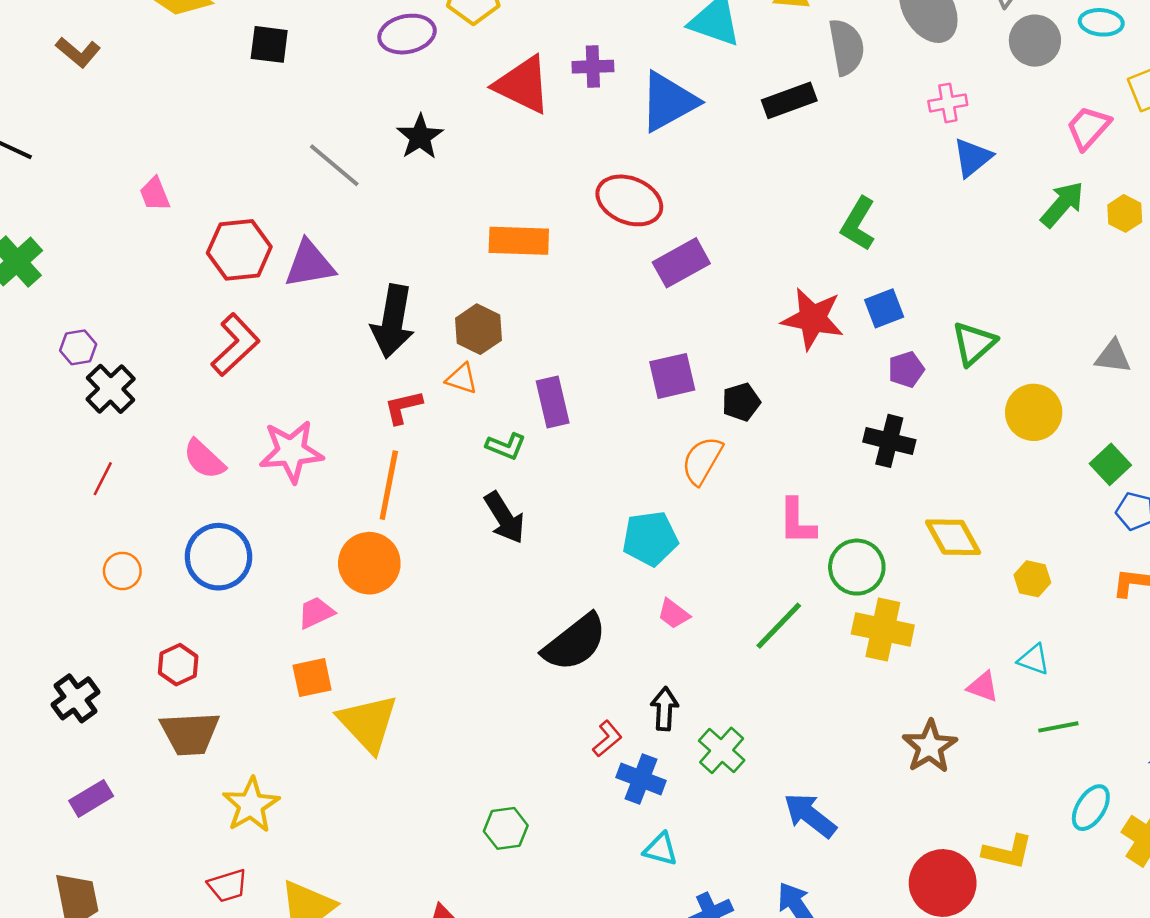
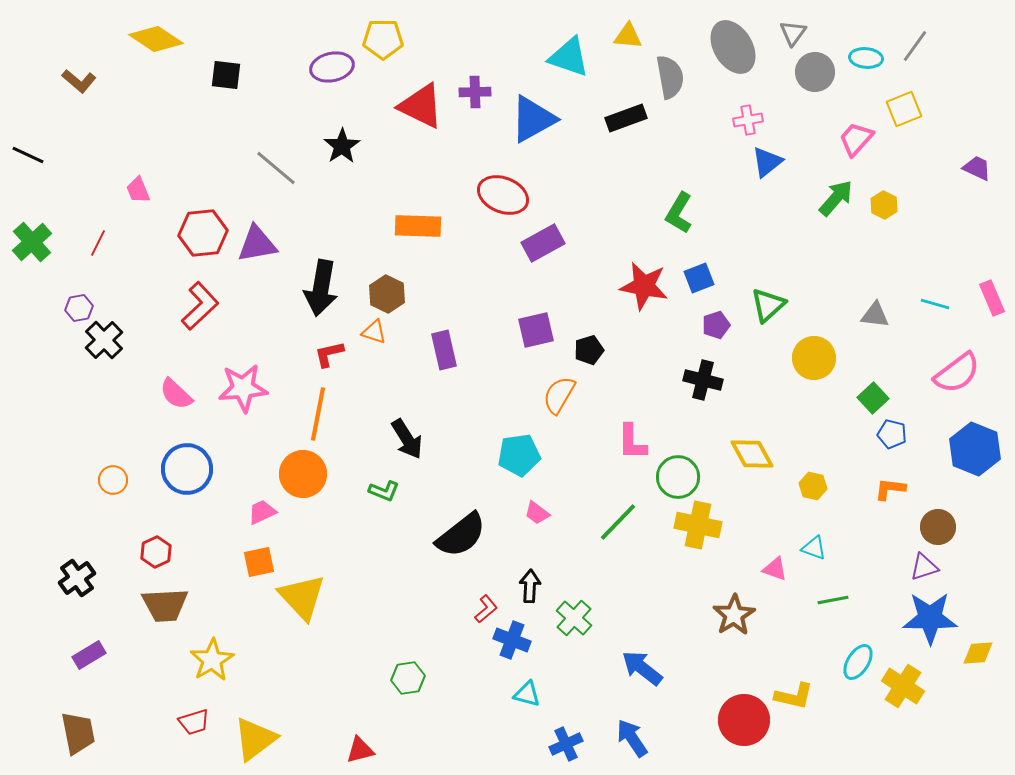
green L-shape: (506, 446) -> (384, 491), moved
red line: (103, 479) -> (98, 243), moved

